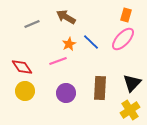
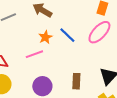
brown rectangle: (100, 88) -> (76, 81), size x0.7

